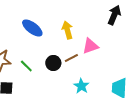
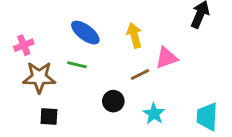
black circle: (53, 63) -> (113, 101), moved
green line: (26, 66) -> (77, 65), moved, turned -32

